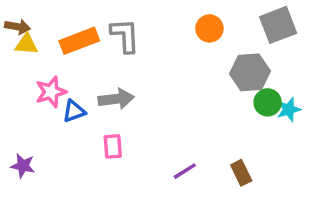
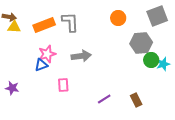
pink star: (51, 92) -> (47, 54), moved
gray arrow: (116, 99) -> (81, 56), moved
purple star: (23, 166) -> (12, 88), moved

